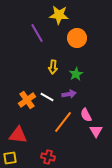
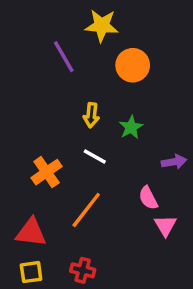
purple arrow: (69, 94) -> (174, 162), moved
white line: (47, 97) -> (95, 157), moved
orange line: (63, 122) -> (86, 210), moved
yellow square: (10, 158) -> (31, 272), moved

